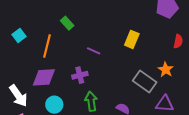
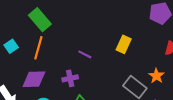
green rectangle: (67, 23) -> (40, 20), moved, size x1.6
cyan square: (19, 35) -> (11, 46), moved

